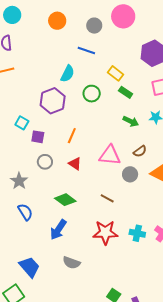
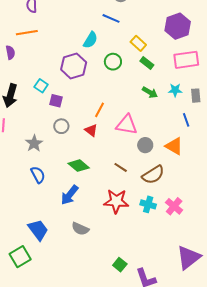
orange line: (72, 136) -> (100, 110), moved
brown semicircle: (140, 151) -> (153, 175), moved, size x1.6

